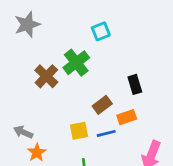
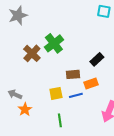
cyan square: (101, 31) -> (104, 11), moved, turned 32
black rectangle: (135, 84) -> (97, 59), turned 64
brown rectangle: (102, 105) -> (73, 74), turned 32

